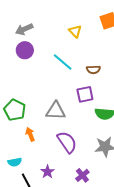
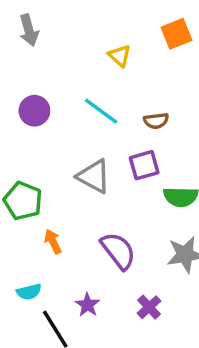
gray arrow: (24, 29) -> (29, 30), moved, turned -78
purple circle: (25, 50) -> (34, 111), moved
gray triangle: (56, 111) -> (94, 176), moved, turned 30

